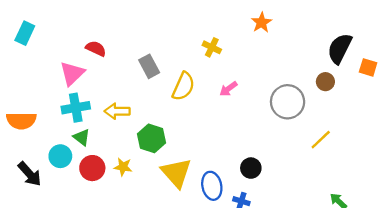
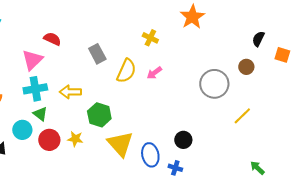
orange star: (262, 22) -> (192, 17), size x1.4
black semicircle: (340, 49) -> (258, 39), size x0.6
pink arrow: (228, 89) -> (154, 73), moved

